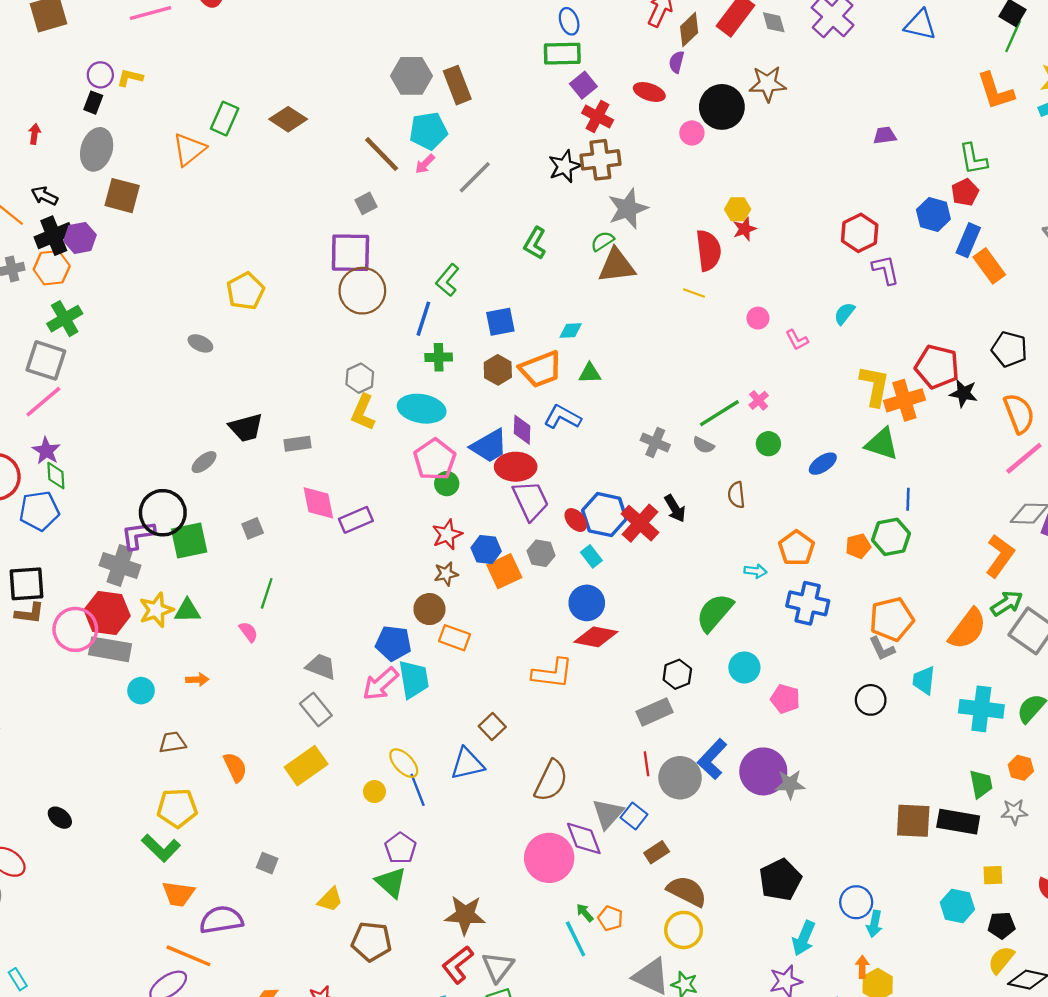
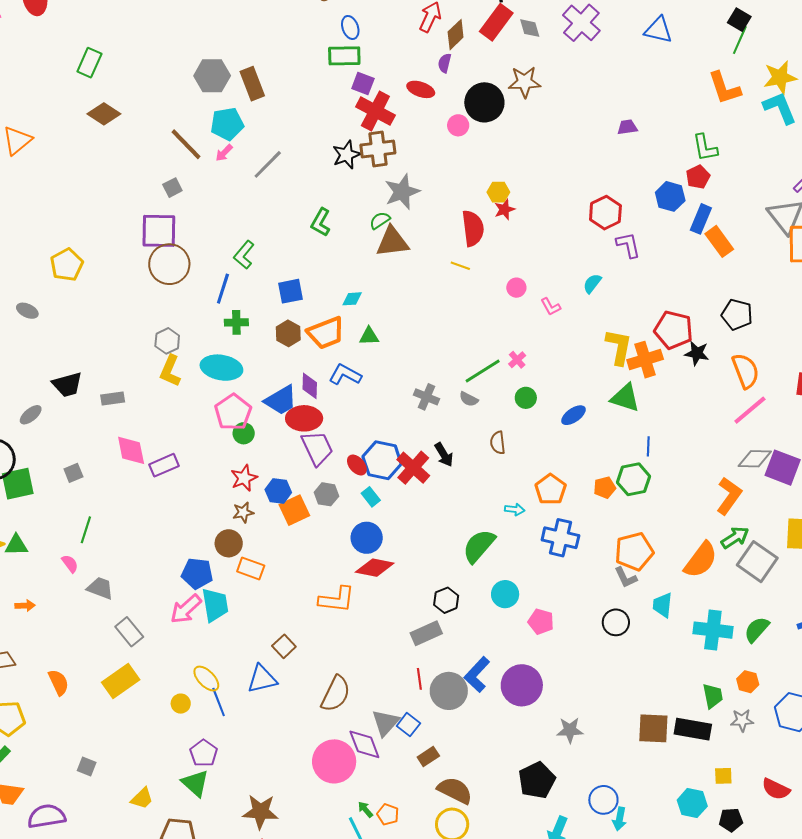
purple square: (583, 85) -> (363, 83), turned -30
red cross: (598, 117) -> (375, 111), size x1.4
green rectangle: (225, 119) -> (89, 63), moved
gray trapezoid: (321, 666) -> (100, 588), moved
gray star: (790, 784) -> (570, 730), moved

